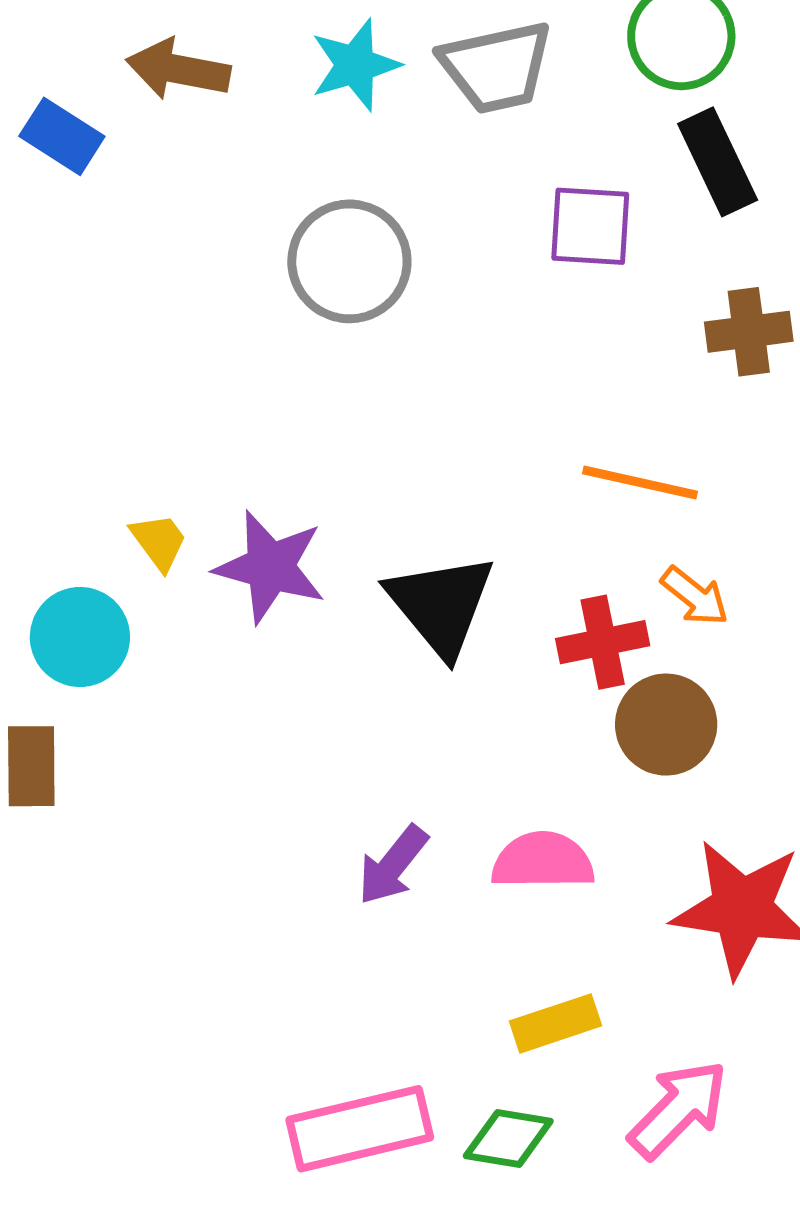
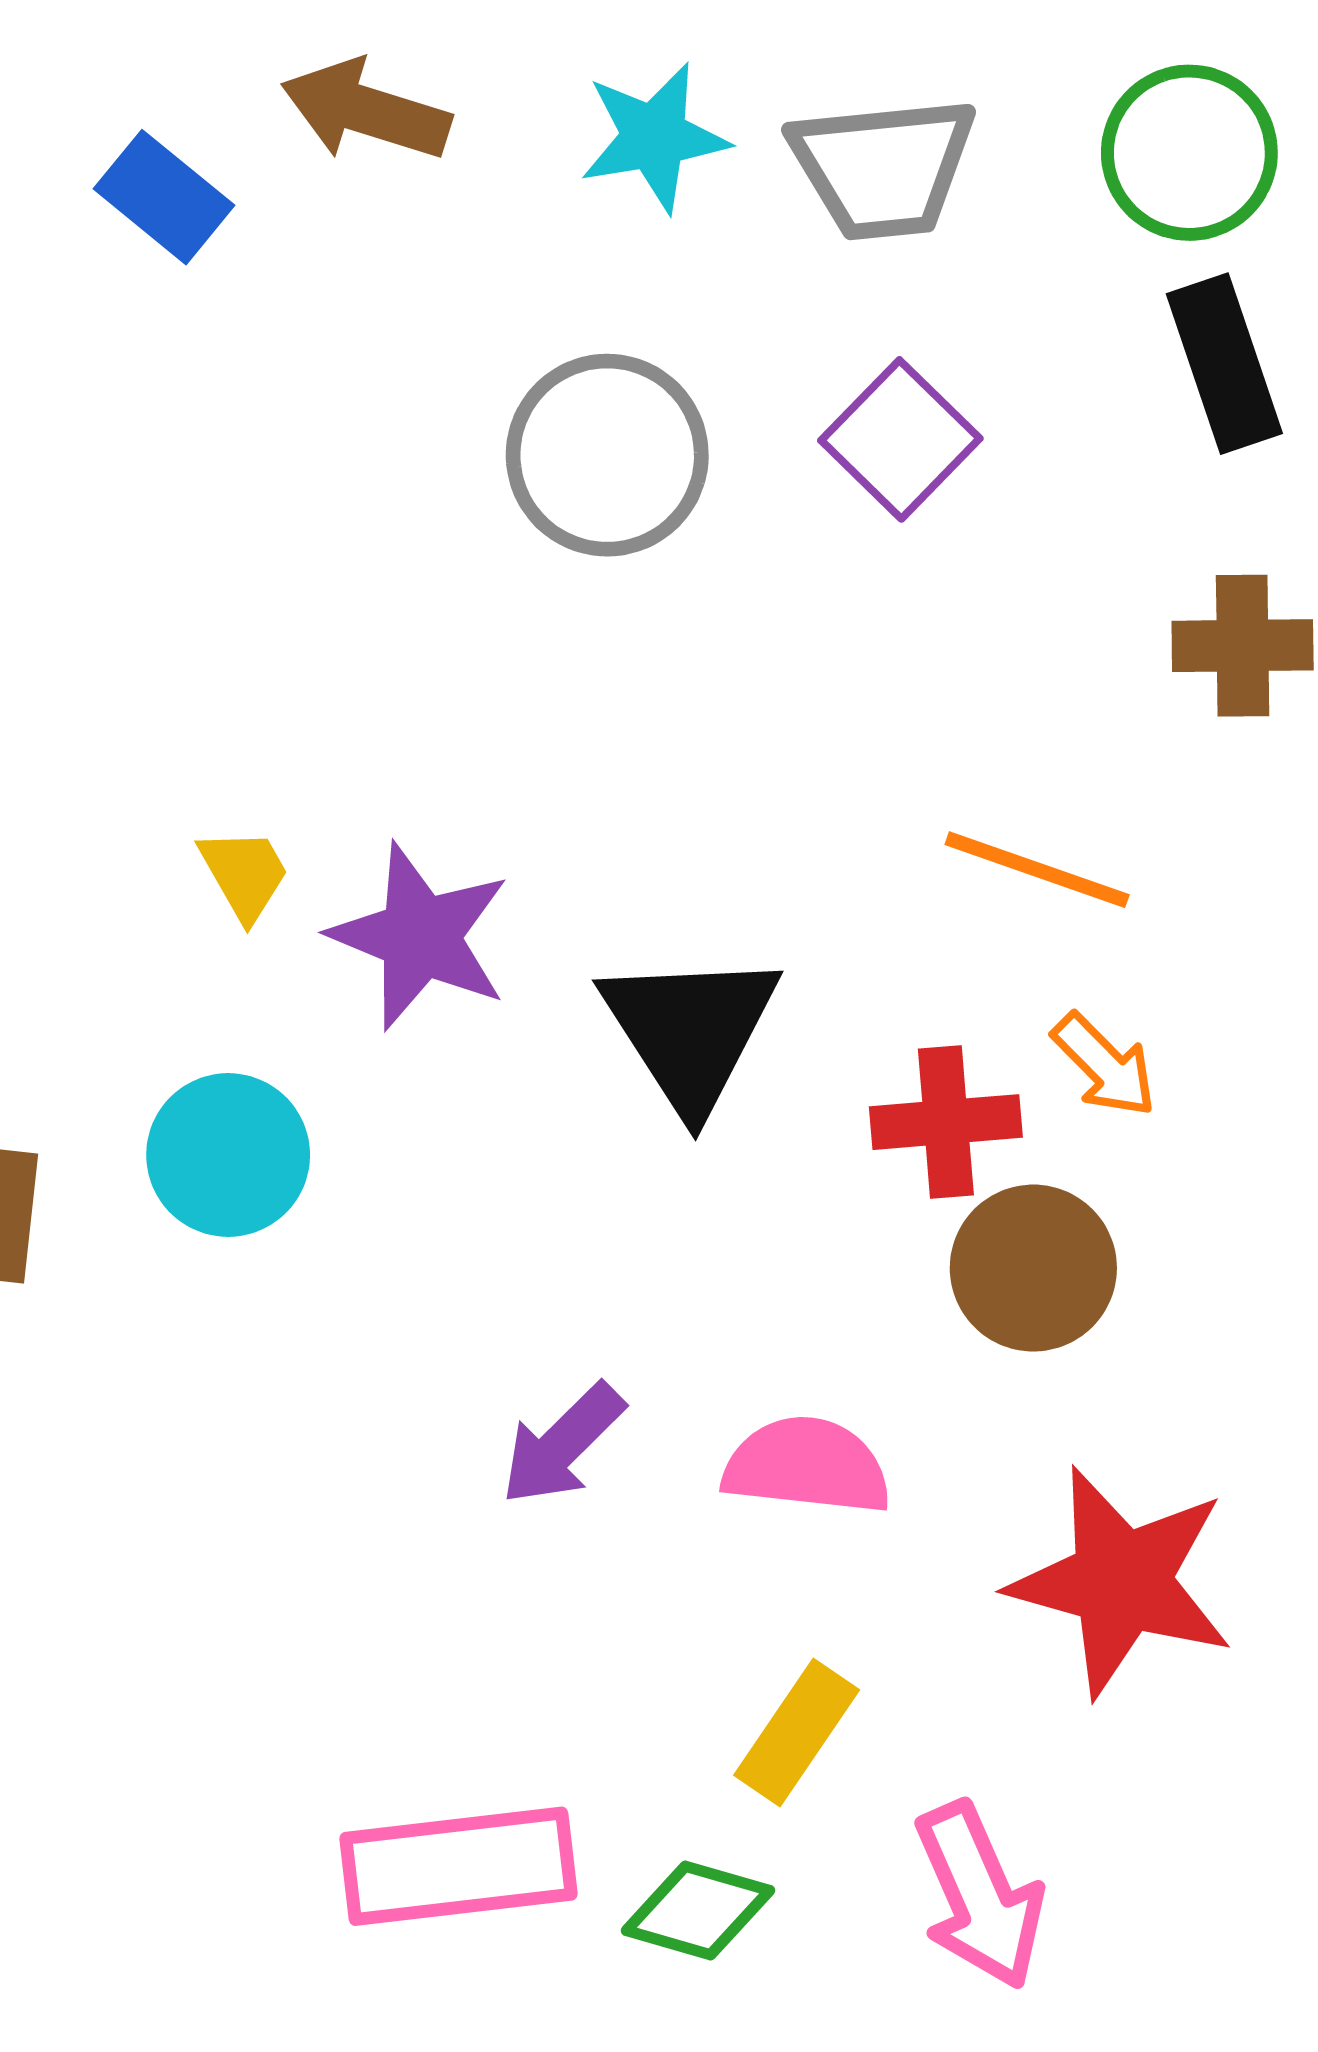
purple square: (590, 226) -> (900, 439), moved, turned 34
cyan circle: (80, 637) -> (228, 1155), moved
yellow rectangle: (556, 1023) -> (797, 1733), turned -44
pink arrow: (678, 1109) -> (980, 1896), turned 105

